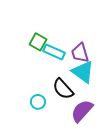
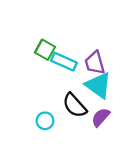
purple semicircle: (82, 111) -> (101, 117), moved, size x0.7

